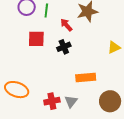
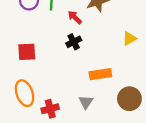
red square: (36, 39) -> (27, 52), moved
orange ellipse: (17, 90) -> (25, 93), turned 55
red cross: (52, 101) -> (50, 109), moved

